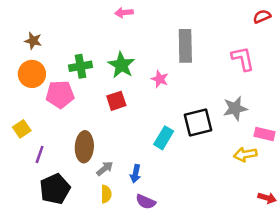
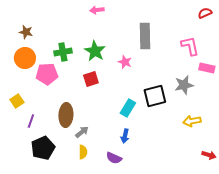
pink rectangle: (264, 134) -> (207, 68), moved
blue arrow: (135, 174) -> (125, 136), moved

